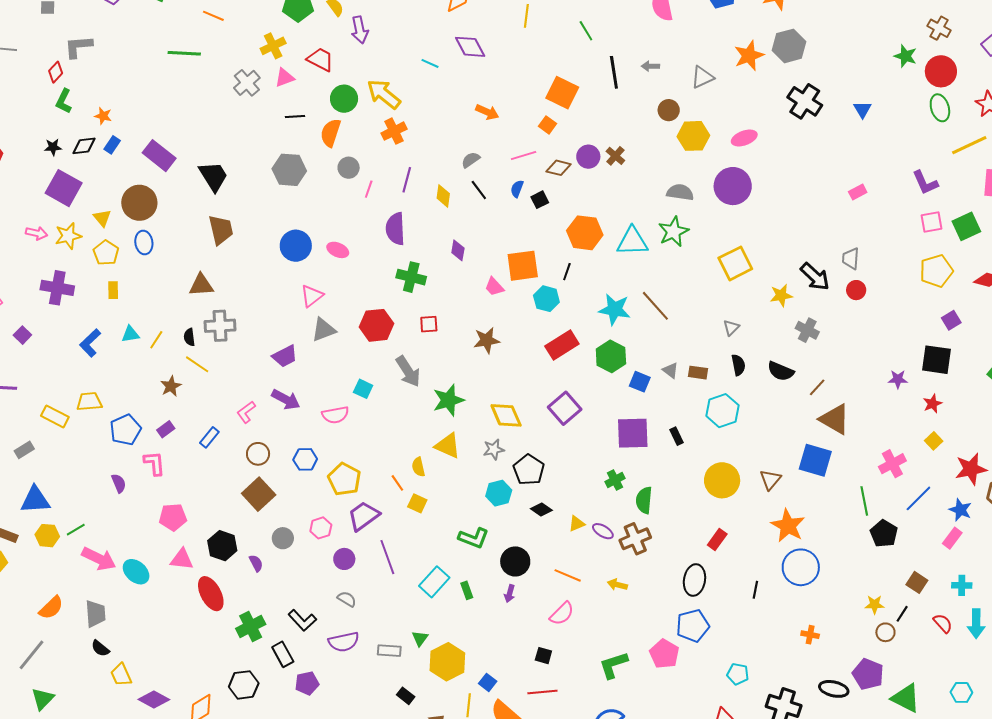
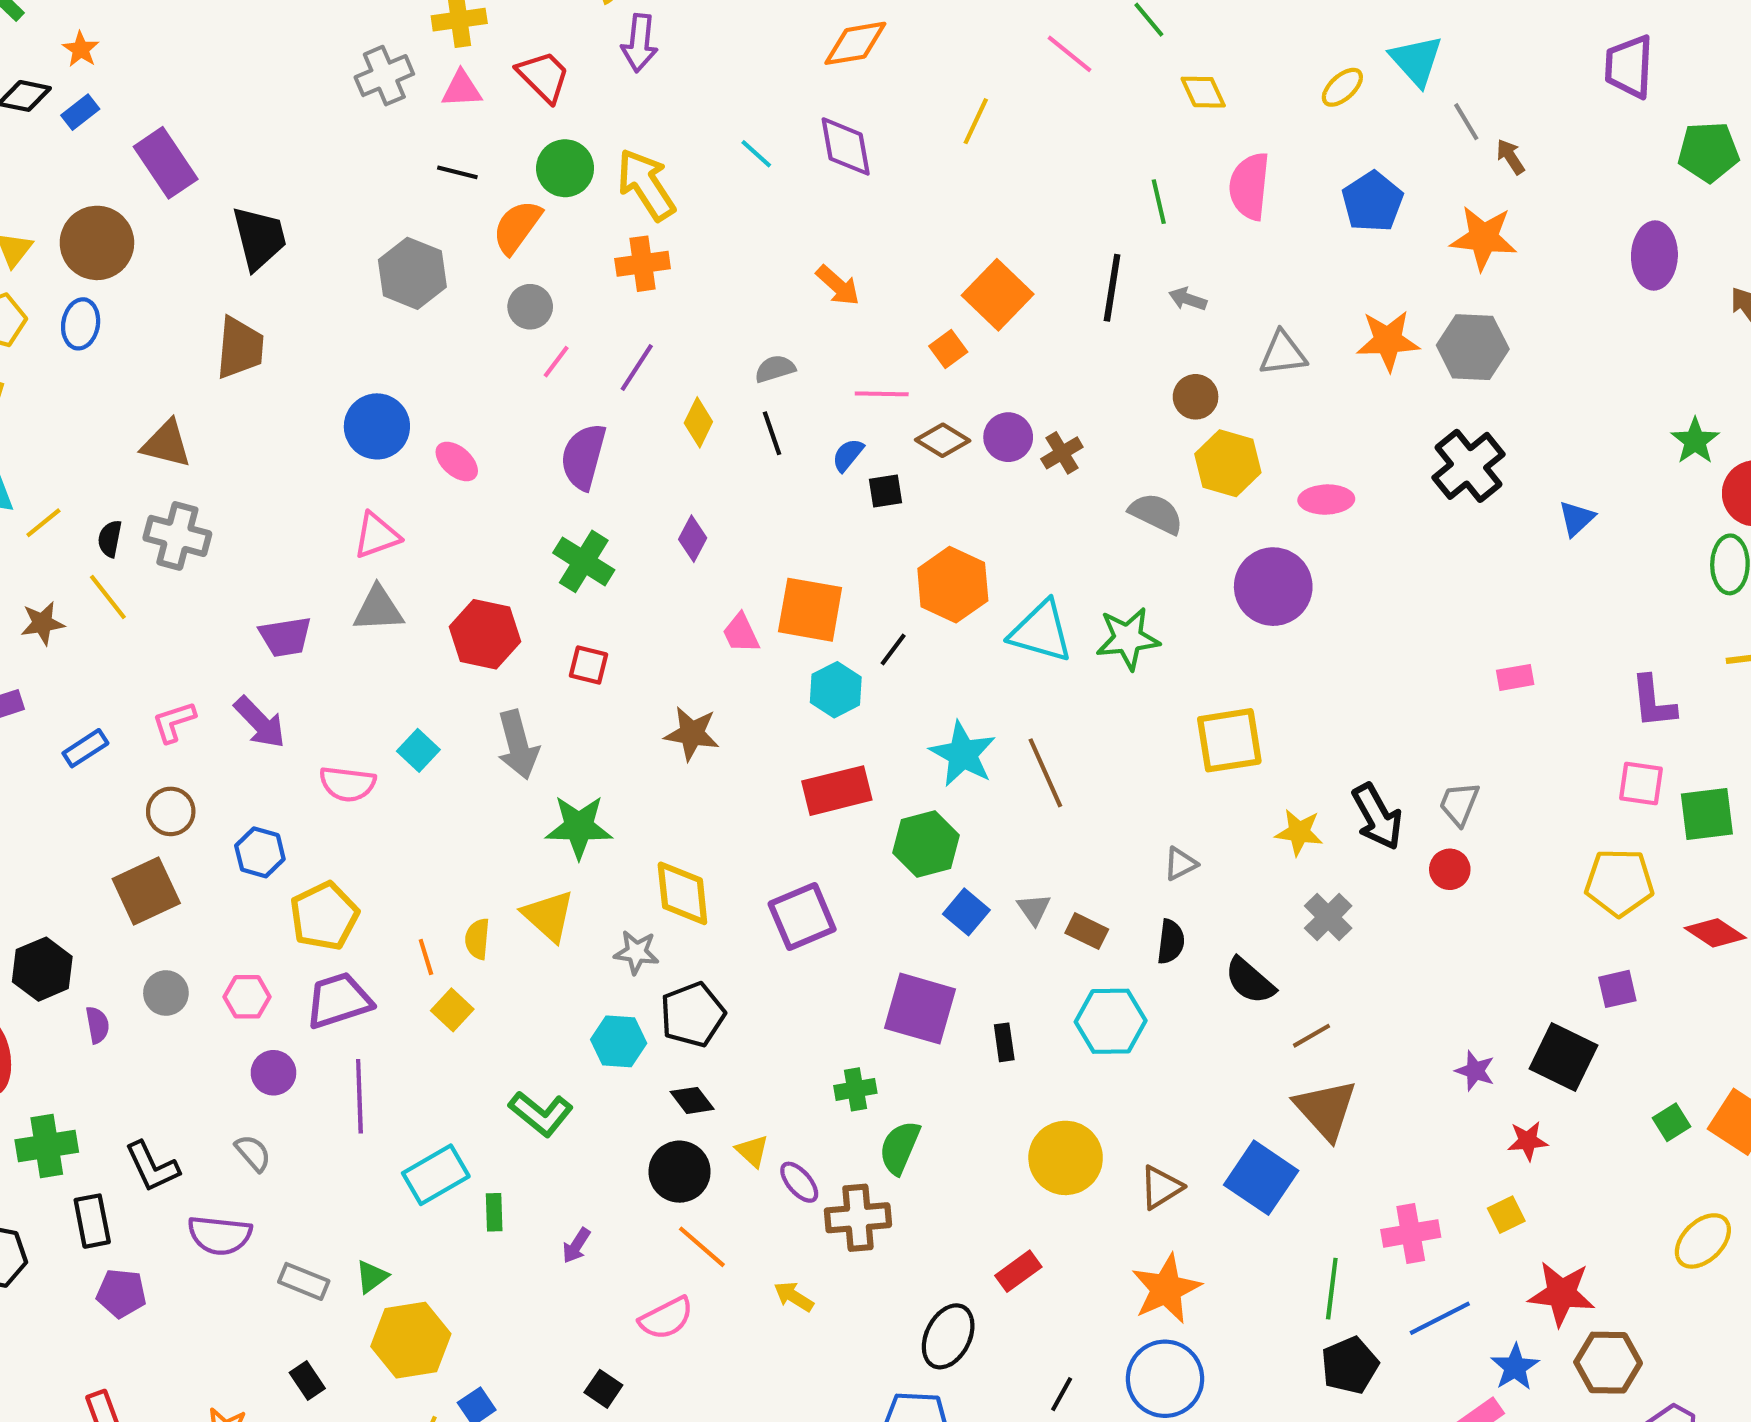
green line: (586, 31) -> (1159, 202), moved
gray semicircle: (680, 192) -> (1156, 514), moved
yellow triangle: (577, 524) -> (752, 1151), turned 48
black circle: (515, 561) -> (680, 1172), moved

